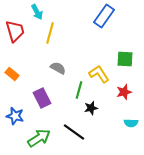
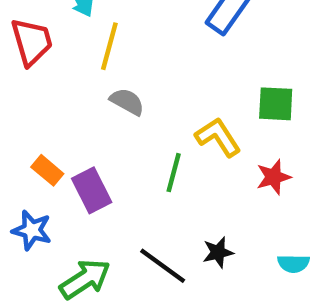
gray semicircle: (58, 68) -> (127, 102), moved
orange rectangle: (12, 74) -> (47, 170), moved
black star: (91, 108) -> (218, 252), moved
cyan semicircle: (131, 123) -> (293, 263), moved

